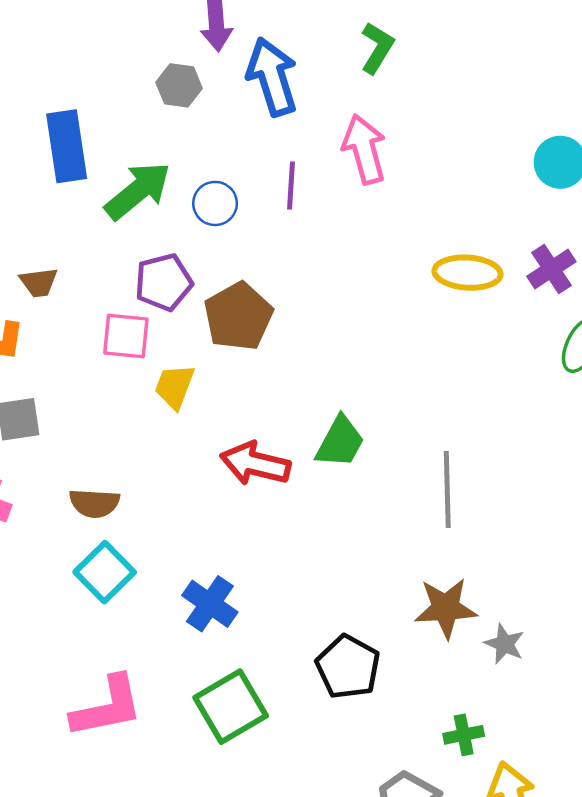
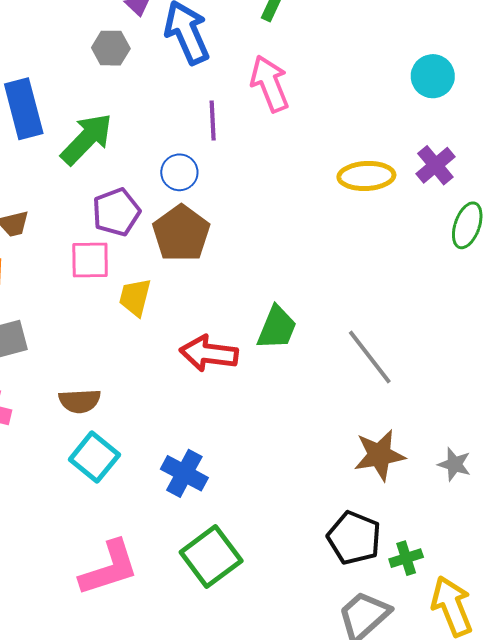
blue circle: (215, 203) -> (179, 172), moved
gray line: (447, 489) -> (370, 357), turned -30
gray star: (504, 644) -> (454, 464), moved
black pentagon: (348, 667) -> (354, 538), moved

